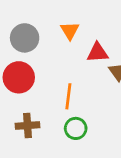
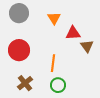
gray circle: (25, 38) -> (19, 13), moved
brown cross: (28, 126) -> (25, 83), turned -35

